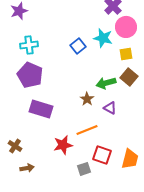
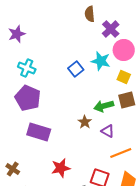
cyan cross: (29, 45) -> (27, 68), turned 30
yellow square: (126, 54) -> (124, 77), turned 32
brown square: (129, 77) -> (127, 100), turned 36
orange line: (87, 130) -> (121, 153), moved

